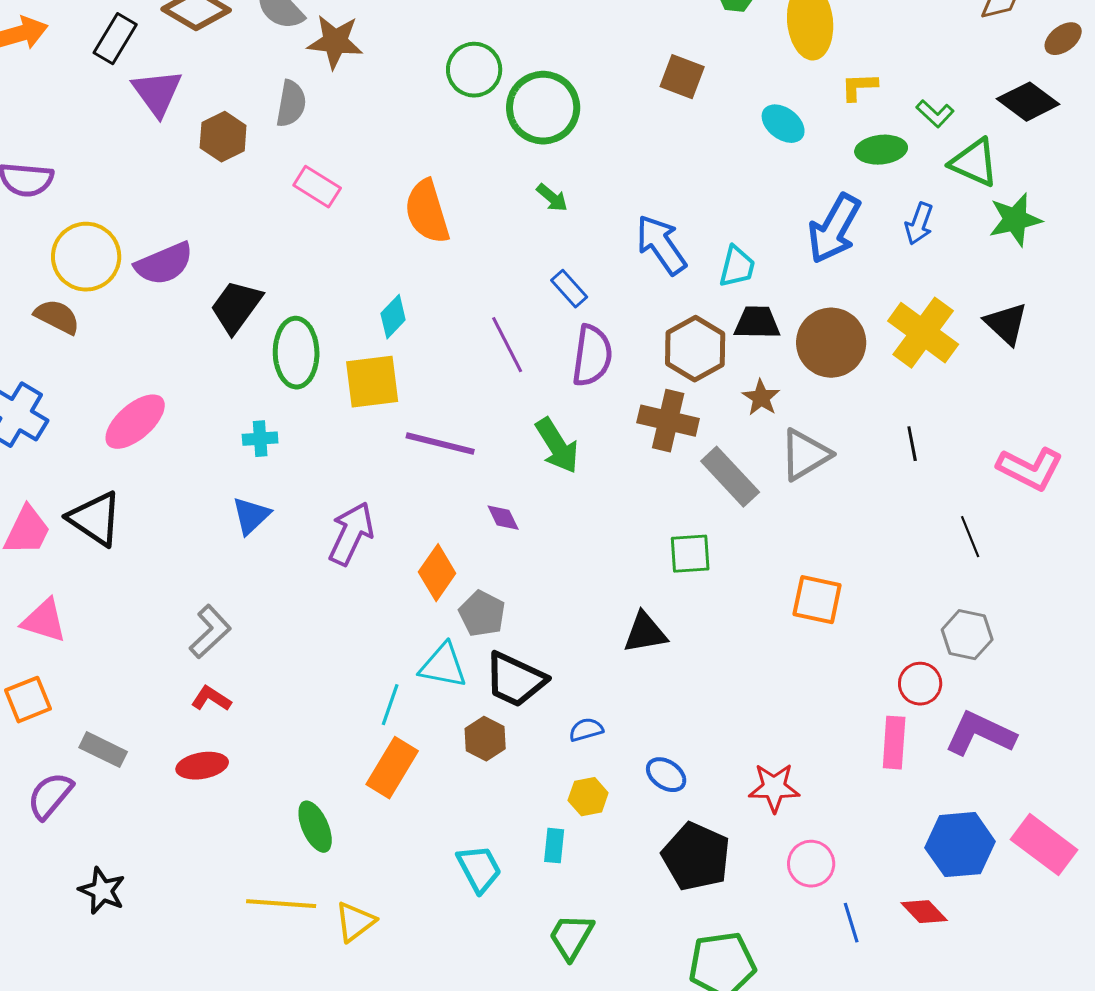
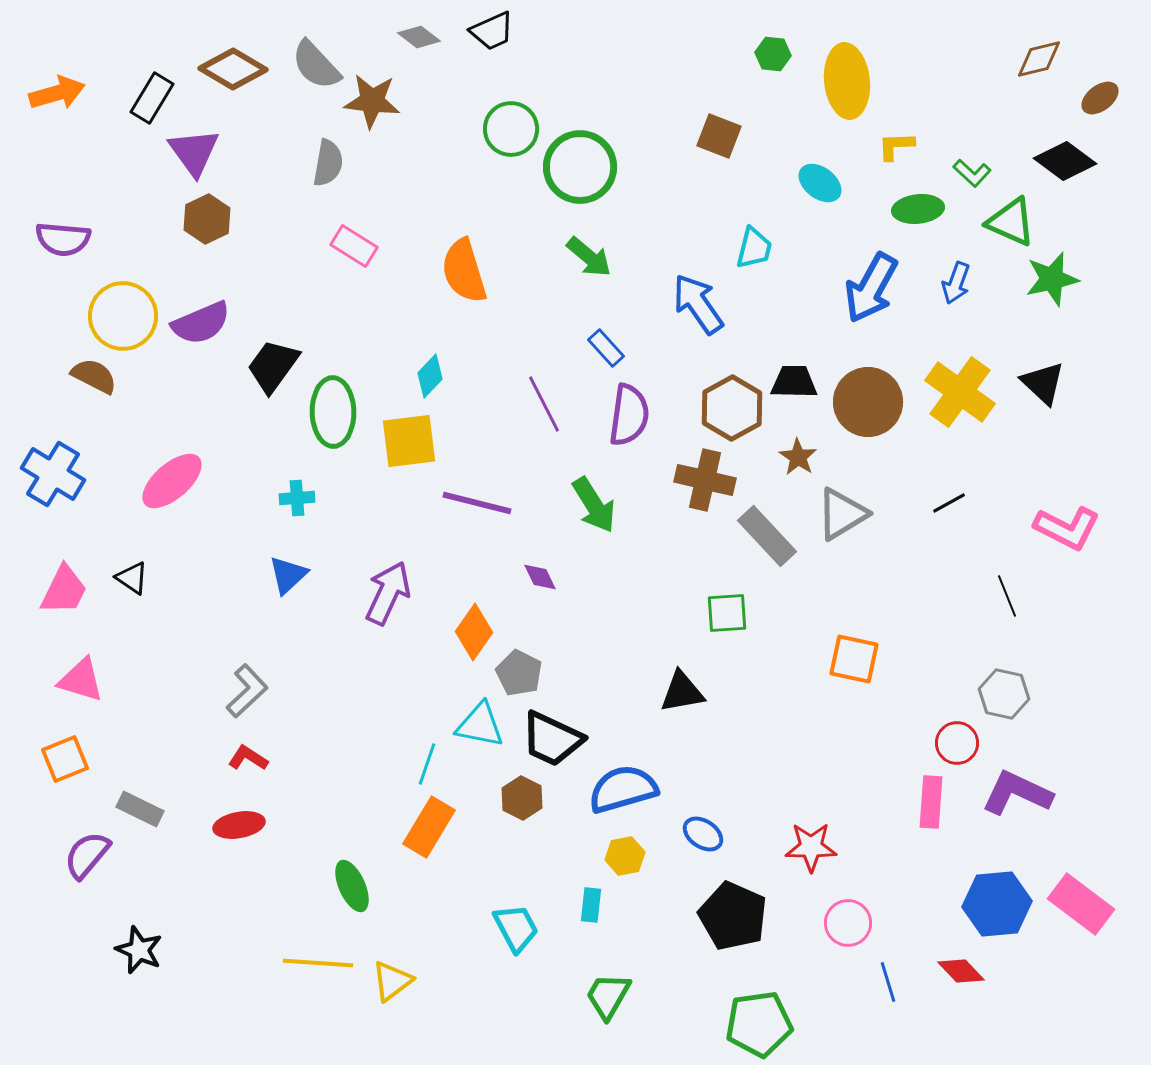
brown hexagon: (223, 137) -> (207, 219), moved
green arrow: (552, 198) -> (589, 257), size x1.4
cyan trapezoid: (737, 267) -> (754, 248), moved
black line: (912, 444) -> (949, 503), turned 72
black triangle: (95, 519) -> (132, 578), size x0.6
blue semicircle: (586, 730) -> (623, 789), size x2.0

